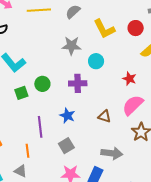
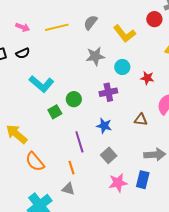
red circle: (136, 28) -> (154, 19), moved
red star: (129, 79) -> (147, 78), moved

